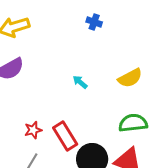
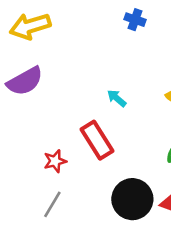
red rectangle: (65, 136) -> (97, 140), moved

